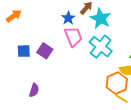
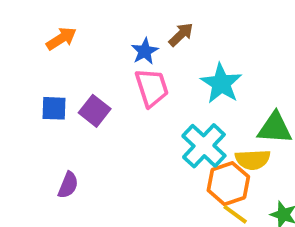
orange arrow: (14, 16) -> (61, 39), moved
cyan star: (101, 18) -> (221, 83), moved
cyan cross: (101, 47) -> (204, 146), moved

